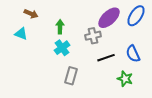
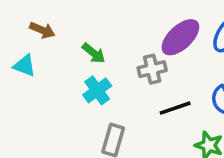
green arrow: (60, 27) -> (94, 53), turned 128

